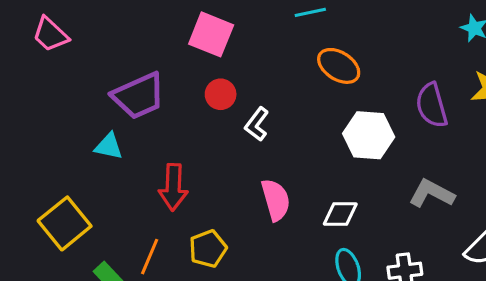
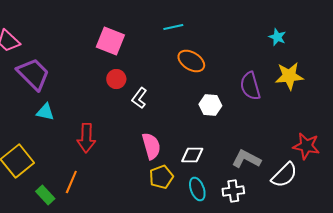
purple trapezoid: (139, 96) -> (33, 74), moved, turned -111
white hexagon: (369, 135) -> (210, 105), size x0.7
gray L-shape: (432, 194) -> (246, 159), moved
yellow pentagon: (208, 249) -> (161, 177), moved

